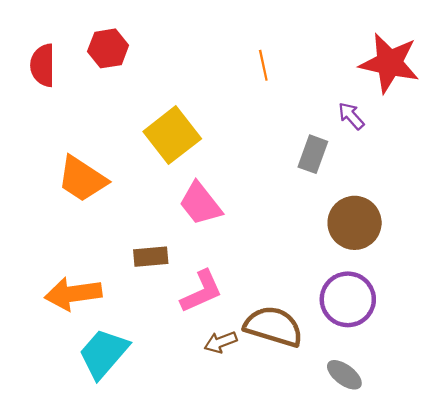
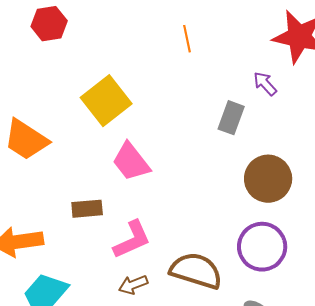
brown arrow: (221, 342) -> (133, 285), moved

